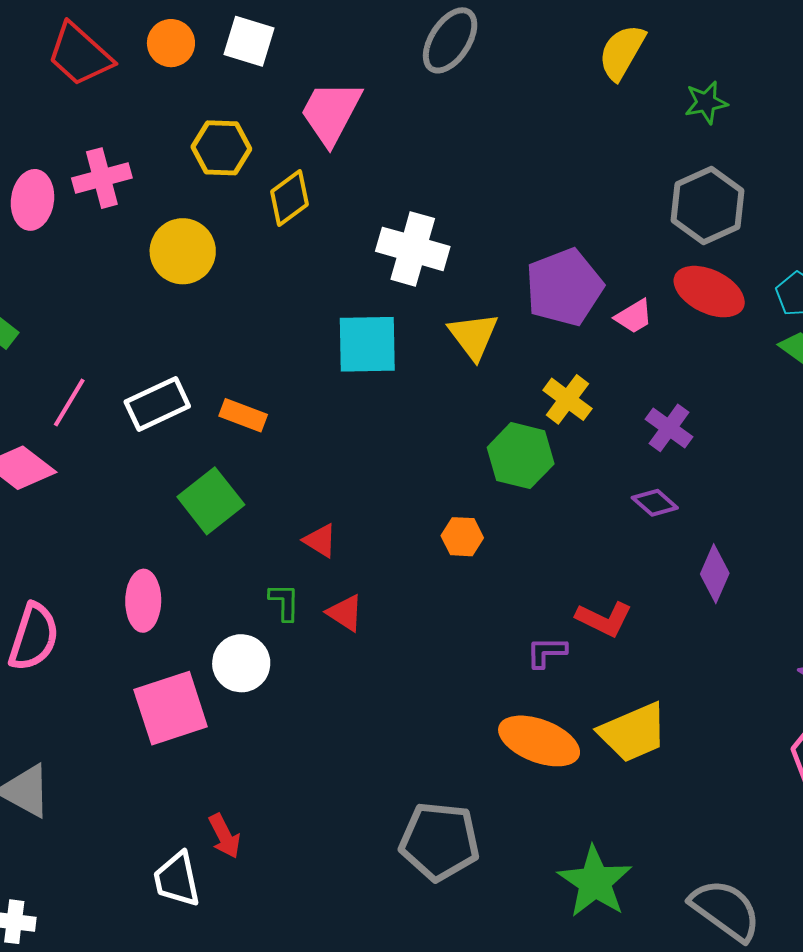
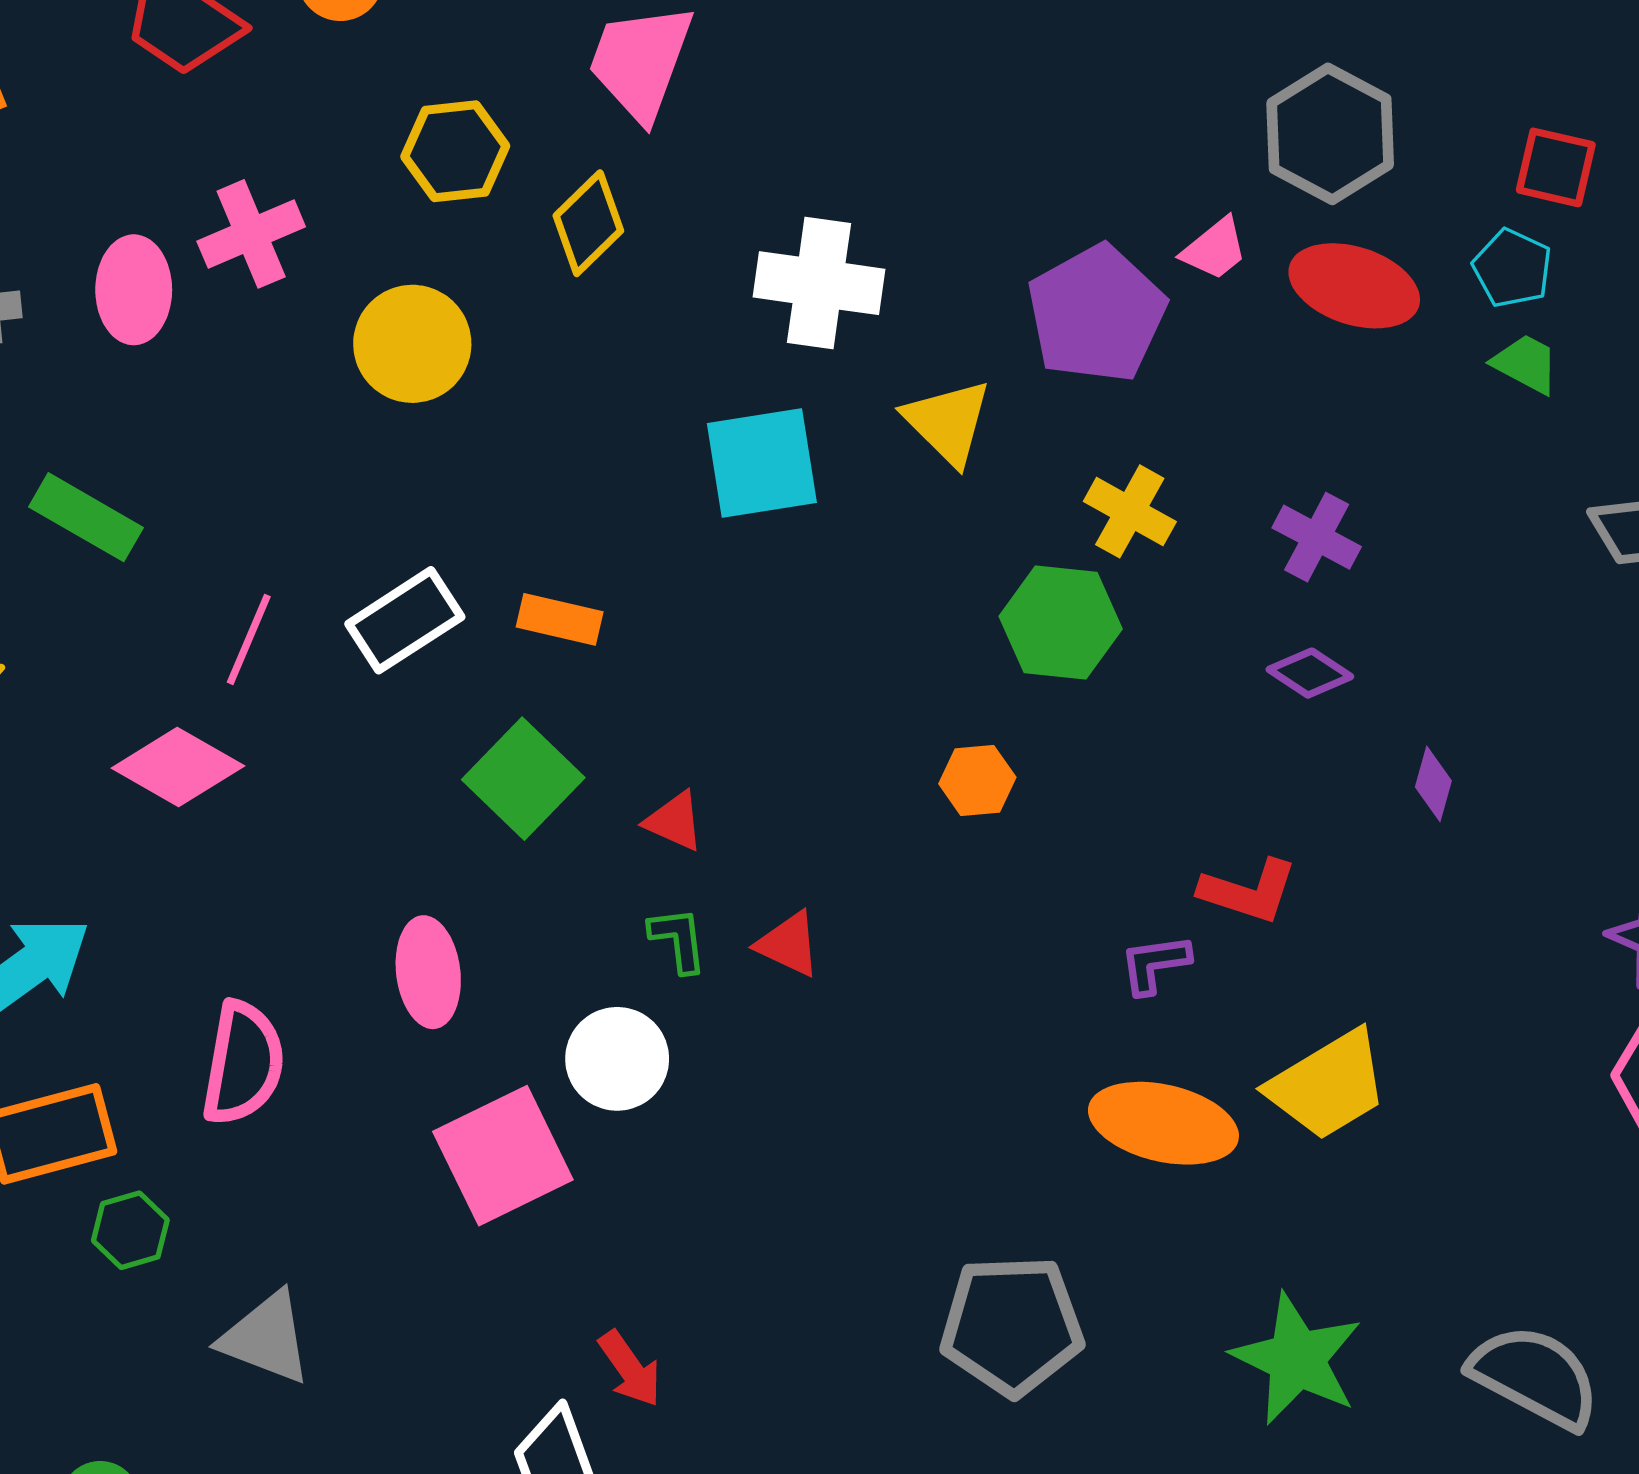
pink trapezoid: (634, 316) -> (1215, 249), moved
red triangle: (320, 540) -> (674, 821), moved
purple diamond: (715, 574) -> (1433, 784), size x0.7

